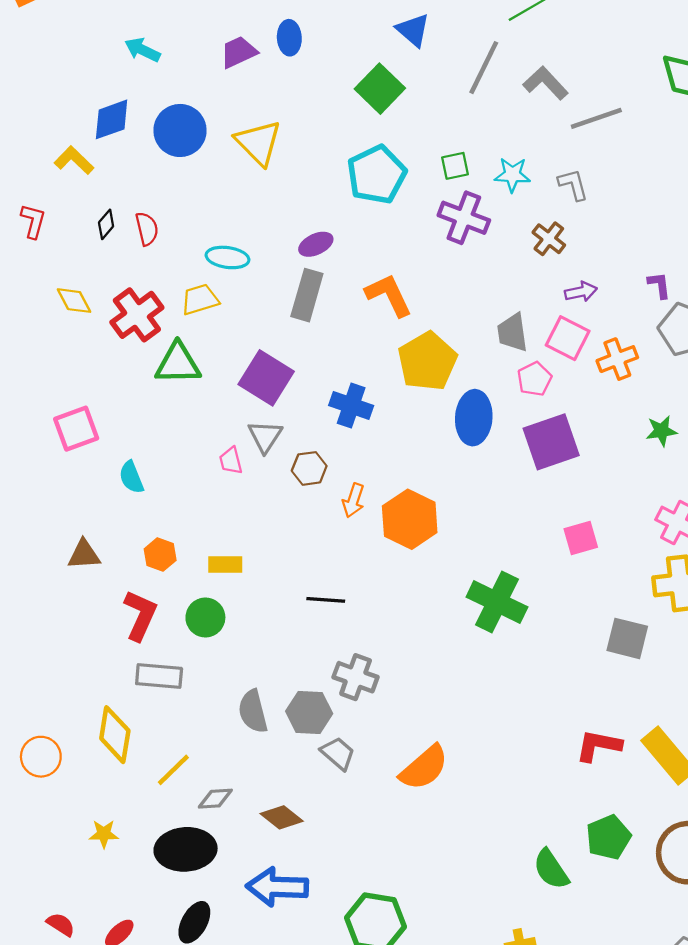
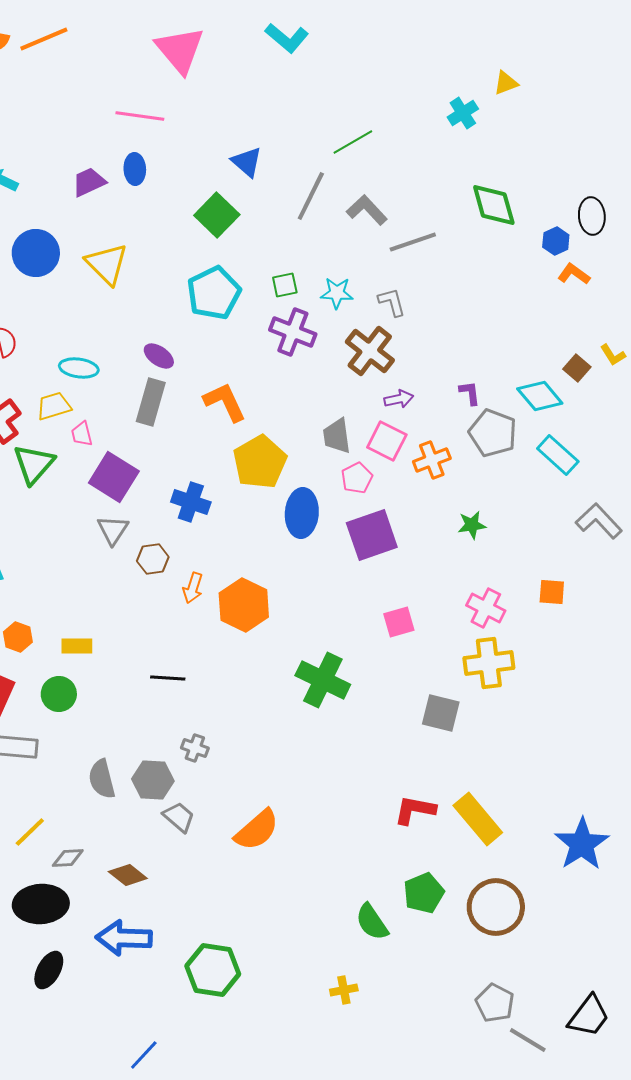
brown cross: (549, 239) -> (370, 351), size x1.6
purple ellipse: (316, 244) -> (159, 356), turned 60
green triangle: (178, 364) -> (34, 464), turned -48
pink trapezoid: (231, 461) -> (82, 434), moved
gray cross: (356, 677) -> (195, 748), size x0.7

